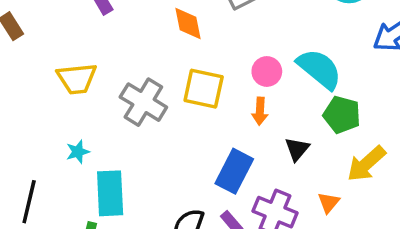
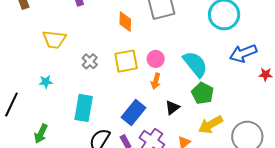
pink circle: (267, 71) -> (156, 59), moved
yellow square: (204, 89) -> (126, 61), turned -35
gray cross: (143, 102) -> (90, 61), size x0.6
cyan rectangle: (110, 193) -> (84, 108), moved

